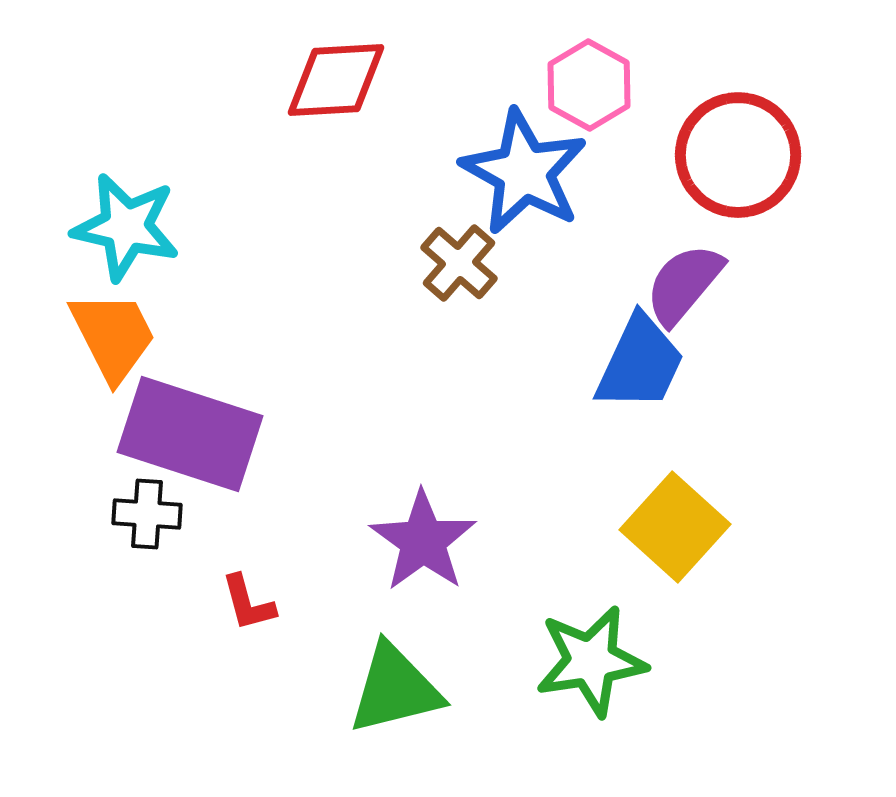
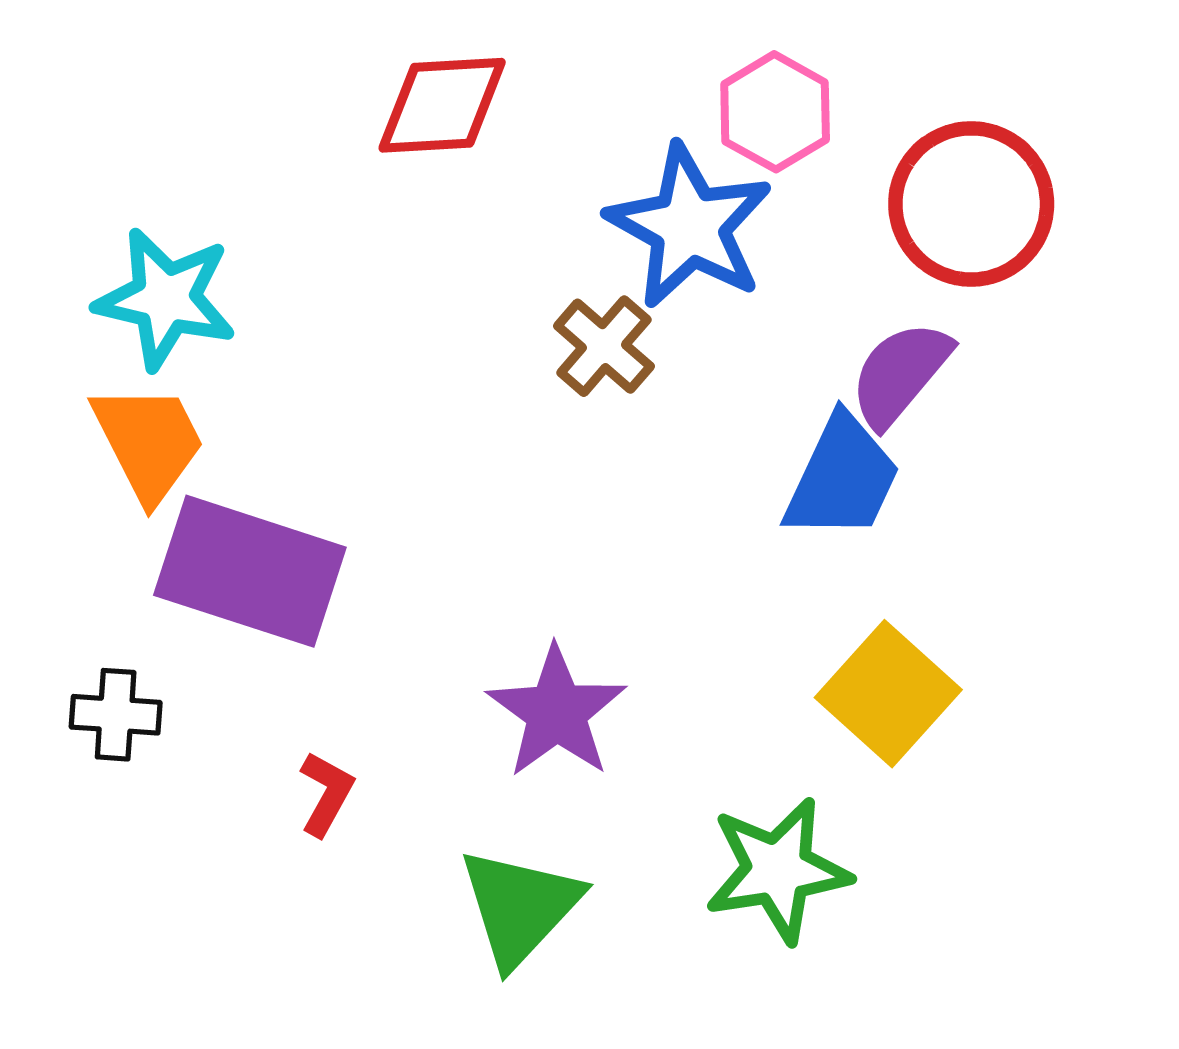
black cross: (147, 514) -> (116, 715), moved
red L-shape: (248, 603) -> (326, 794), turned -136
green triangle: (395, 689) -> (520, 907), turned -33

